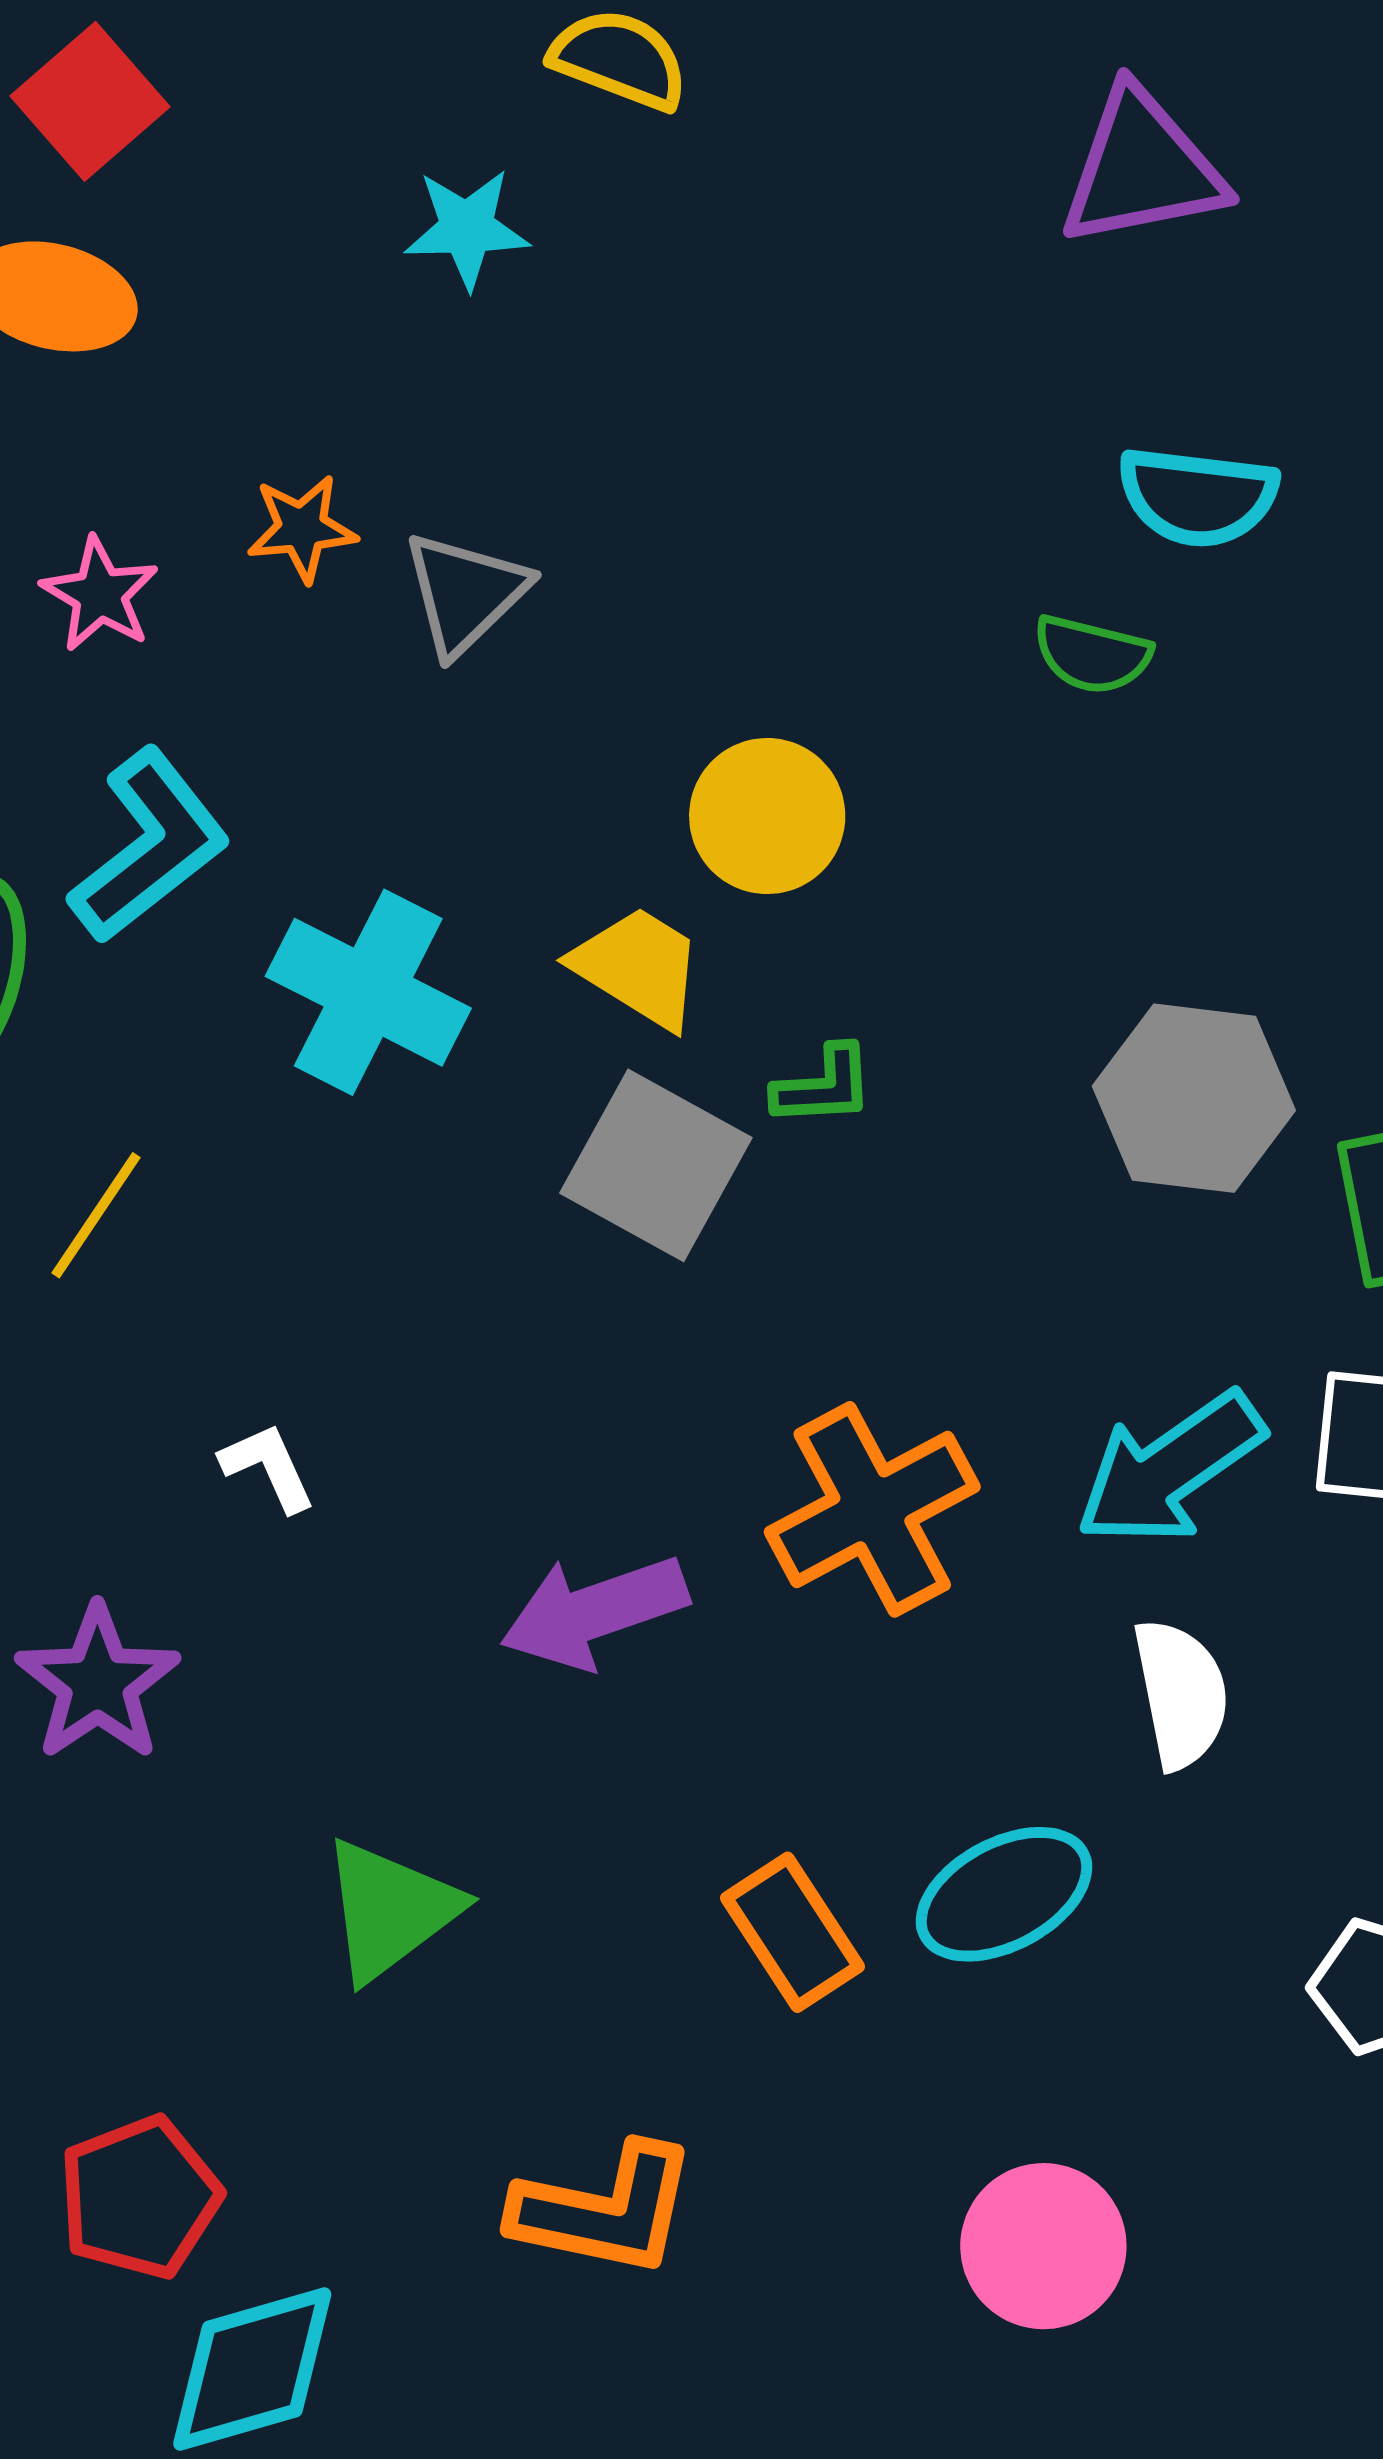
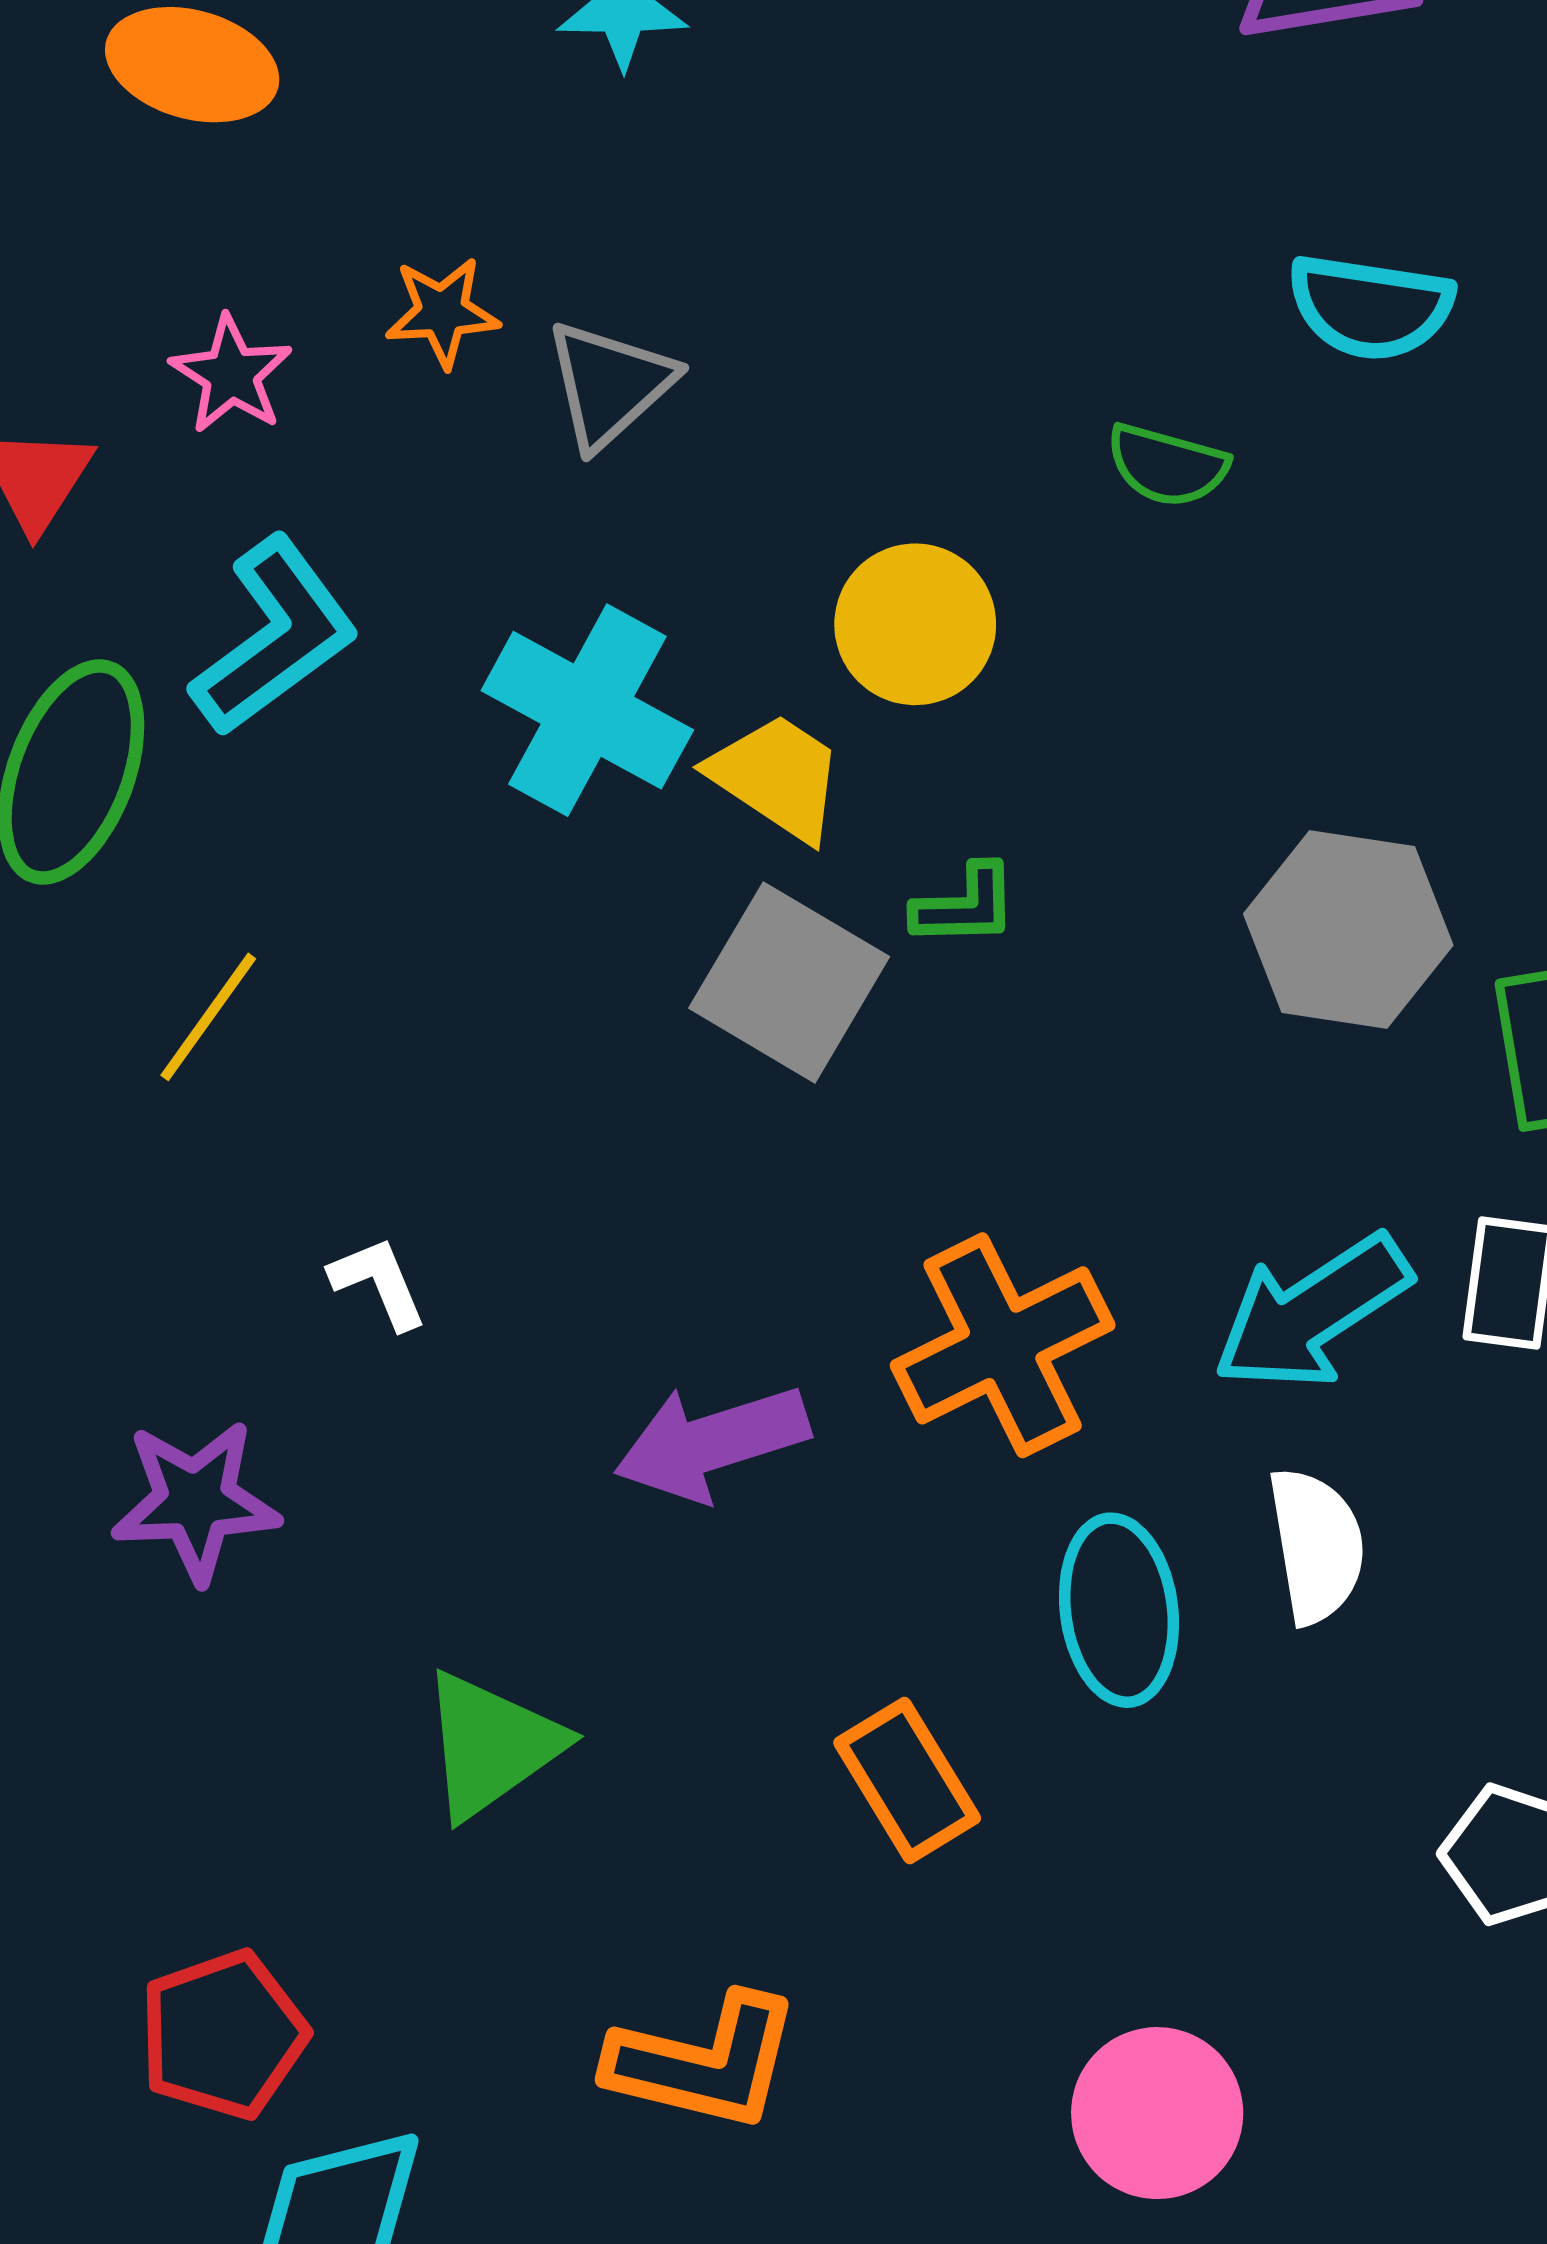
green semicircle: (1092, 655) -> (1167, 465), moved
cyan cross: (368, 992) -> (587, 710), moved
purple star: (98, 1683) -> (195, 1501), turned 30
cyan ellipse: (1004, 1894) -> (1119, 1610), moved, turned -71

